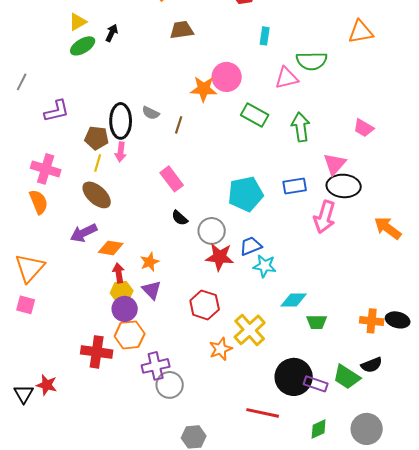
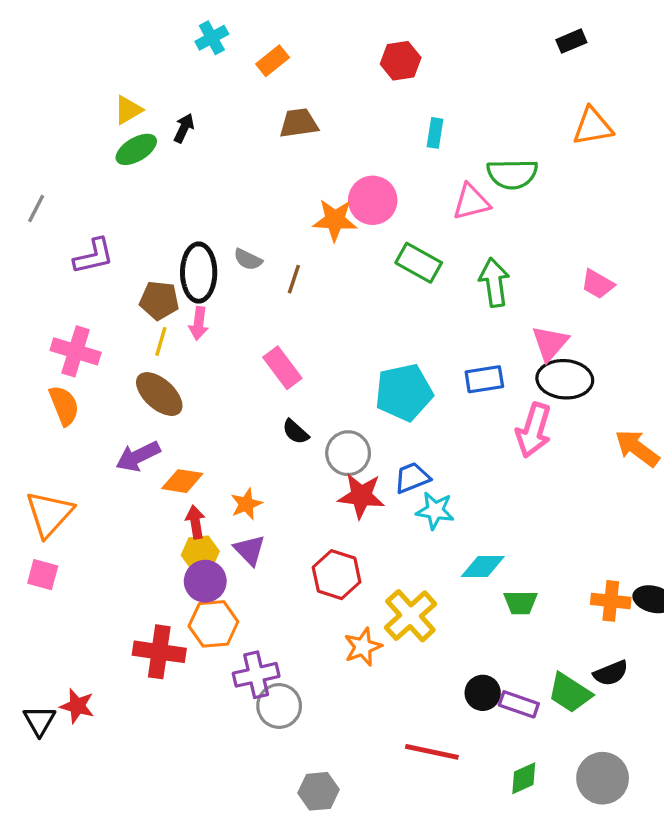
black circle: (294, 377) -> (483, 693), size x0.6

